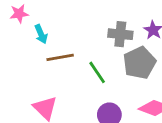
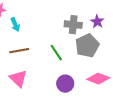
brown line: (60, 57) -> (19, 51), moved

